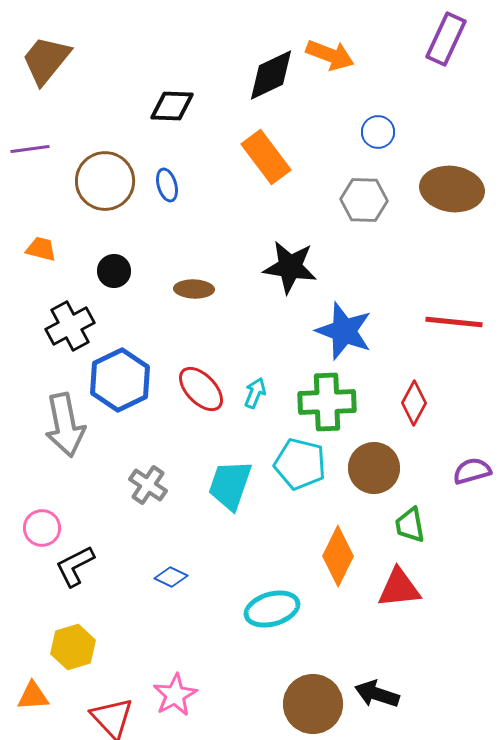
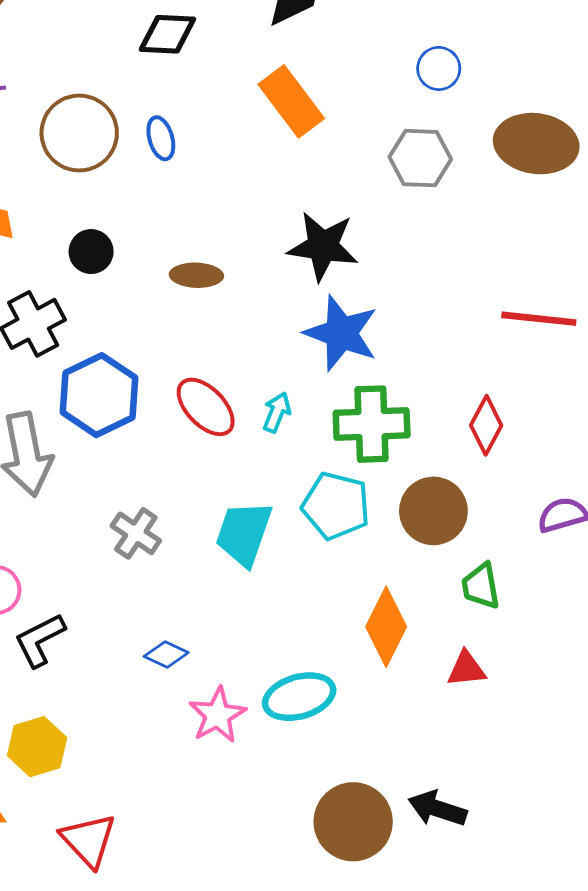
blue star: (344, 331) -> (341, 333), moved
red triangle: (399, 588) -> (466, 669), size x0.7
pink star: (175, 695) -> (217, 715), moved

